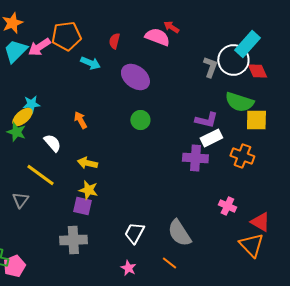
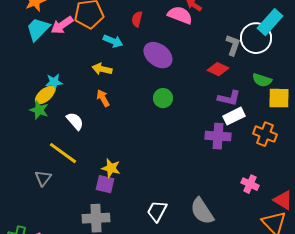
red diamond: (257, 71) -> (218, 69), moved, turned -40
green semicircle: (239, 102) -> (262, 80), size x0.7
yellow arrow: (87, 163) -> (102, 69), moved

